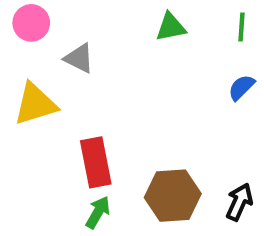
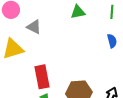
blue semicircle: (241, 87) -> (112, 41), turned 120

